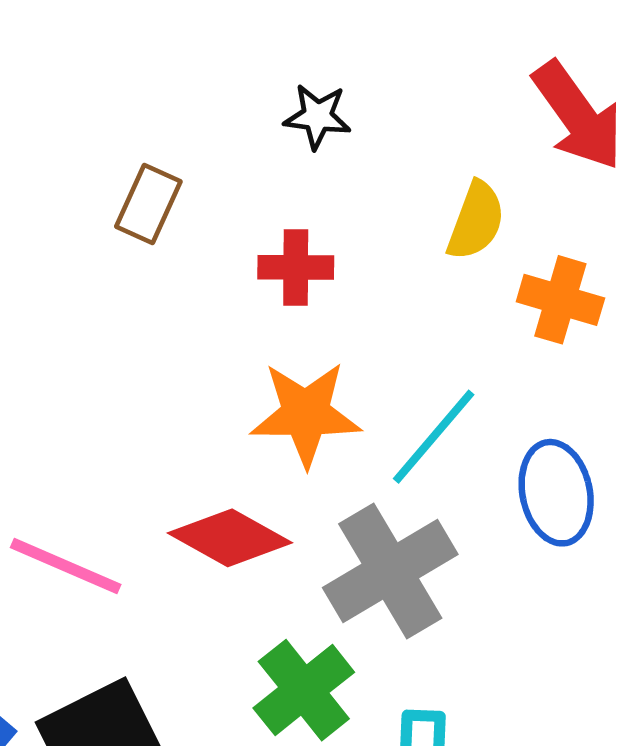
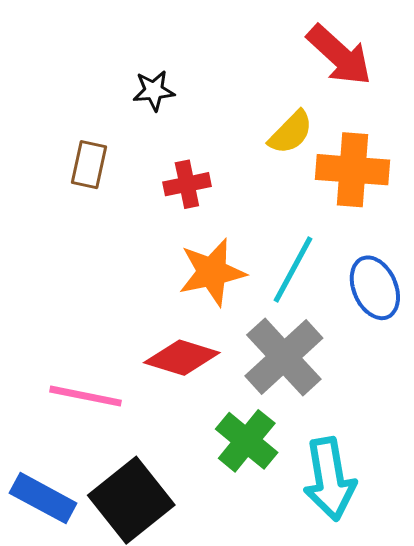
black star: (317, 116) -> (154, 91), moved
yellow semicircle: (476, 221) -> (291, 132), turned 36
orange cross: (560, 300) -> (352, 170), size x1.4

